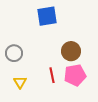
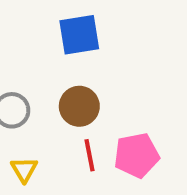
brown circle: (71, 51) -> (79, 106), moved

